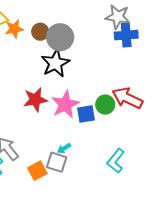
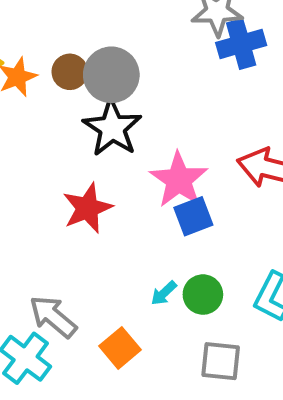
pink star: (65, 104) -> (179, 180), moved
green circle: (105, 105) -> (203, 295), moved
gray square: (57, 162) -> (221, 361), moved

